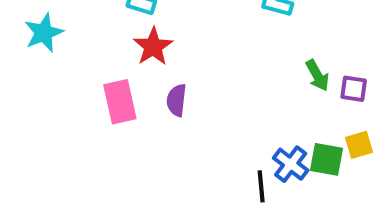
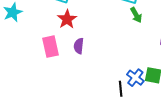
green arrow: (317, 75) -> (136, 15), moved

